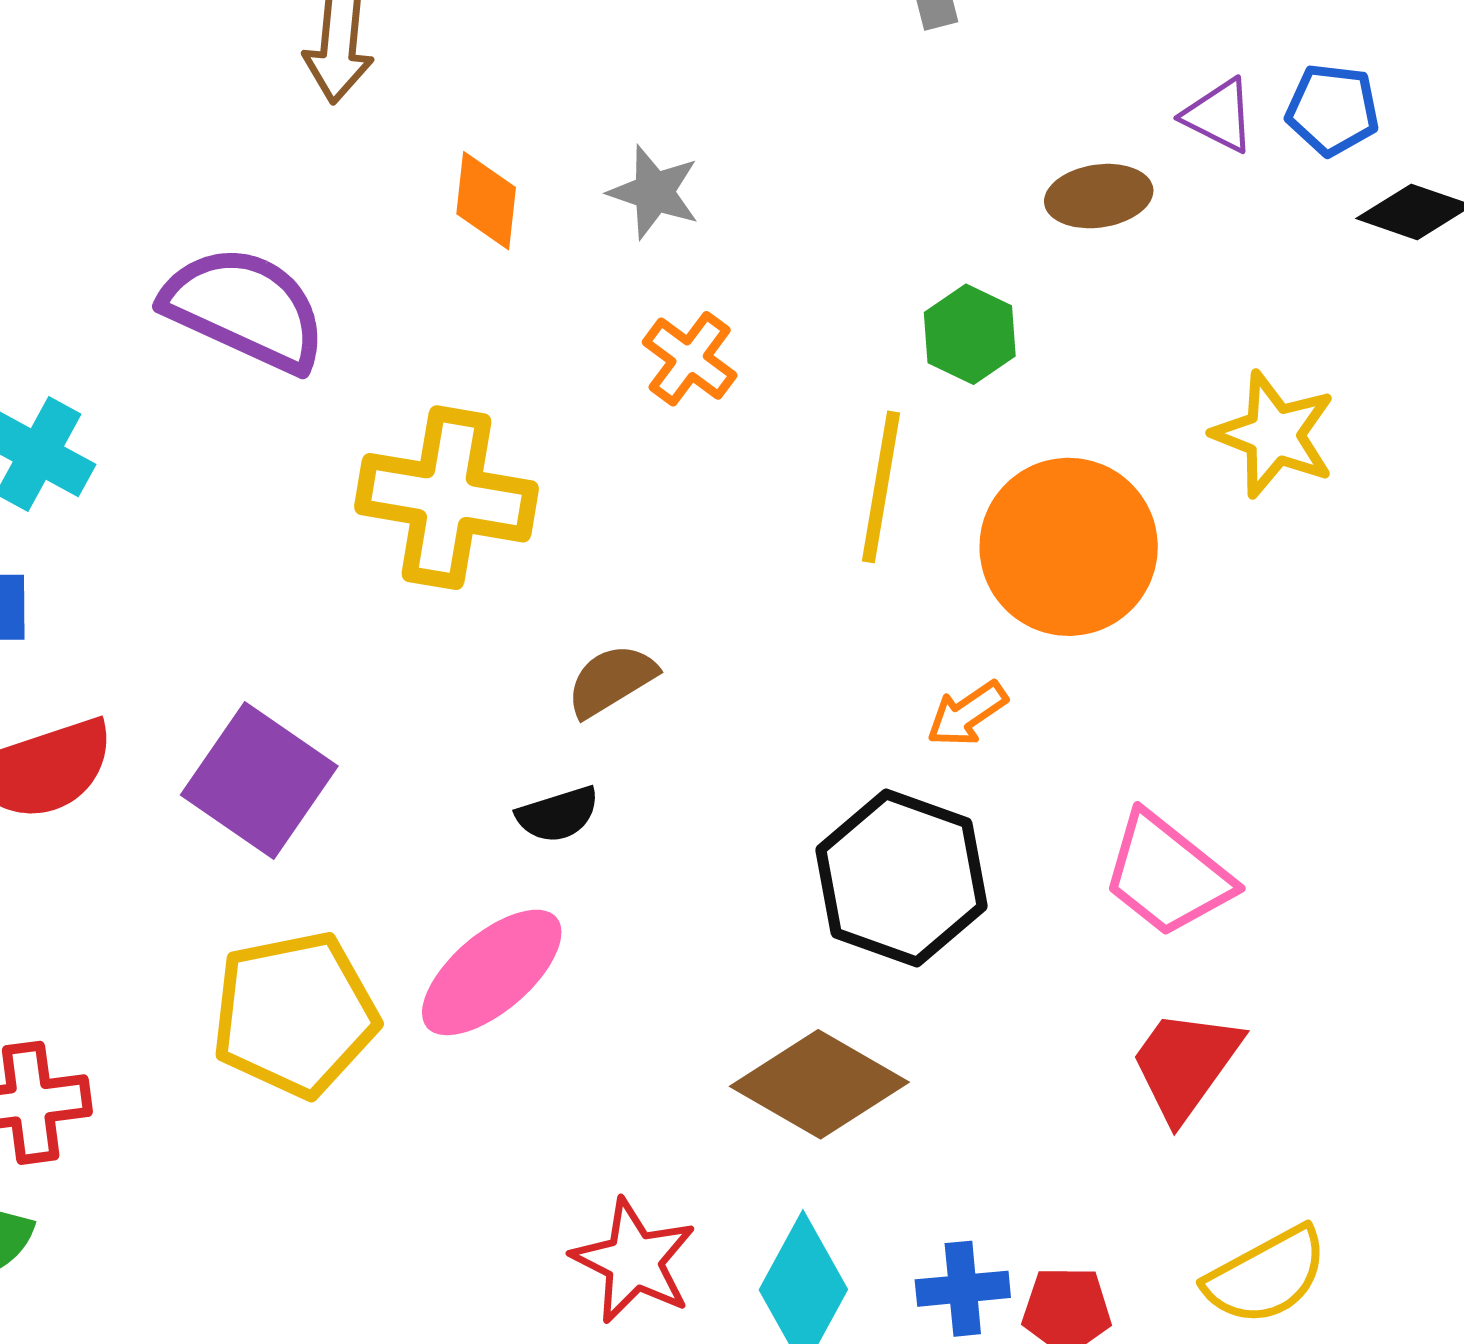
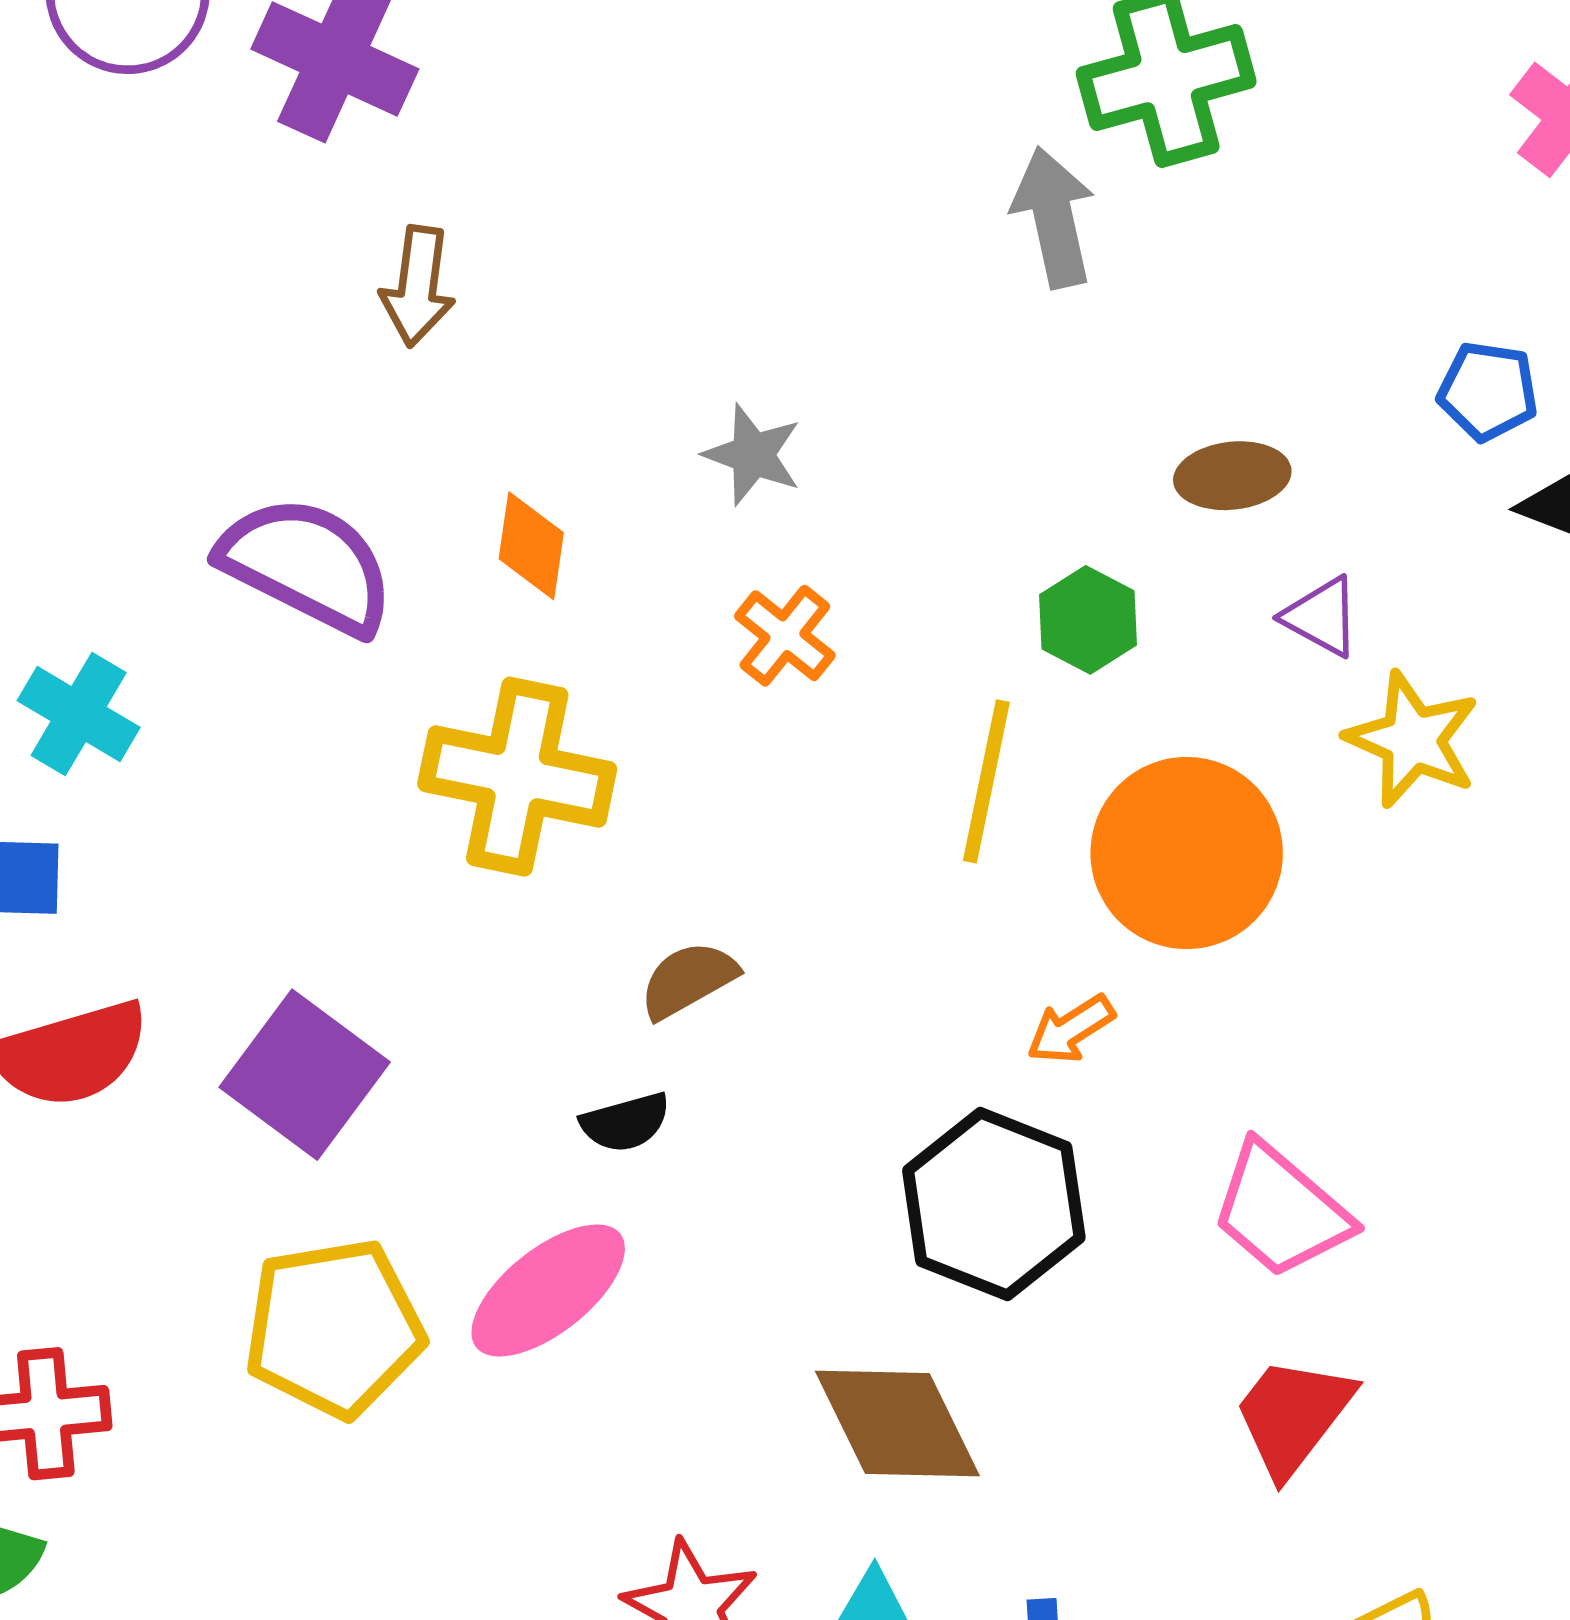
purple triangle: (1219, 115) -> (1322, 617), moved
orange diamond: (486, 201) -> (531, 546), moved
brown diamond: (819, 1084) -> (897, 1423), turned 32

